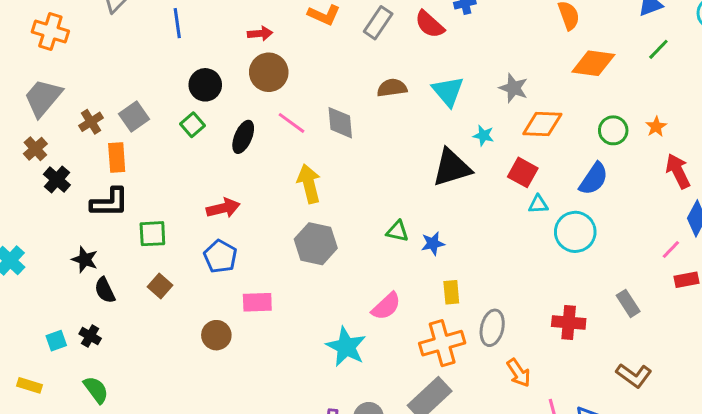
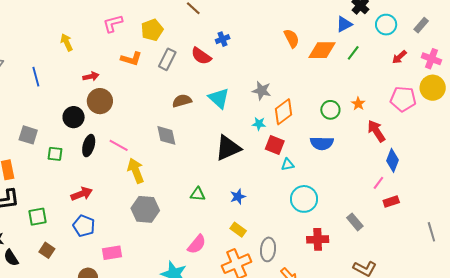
orange diamond: (593, 63) -> (322, 50), moved
black circle: (205, 85) -> (74, 117), moved
gray square: (134, 116) -> (28, 135), moved, turned -30
pink line: (292, 123) -> (119, 145), moved
gray diamond: (340, 123) -> (166, 135), moved
orange diamond: (542, 124) -> (283, 112), turned -32
green square: (193, 125) -> (55, 154), moved, turned -35
cyan star: (483, 136) -> (259, 124), moved
blue semicircle: (594, 179) -> (322, 143), turned 65
cyan circle: (575, 232) -> (304, 199), moved
blue star: (433, 243) -> (238, 197), moved
yellow rectangle: (451, 292) -> (238, 230), turned -42

